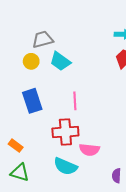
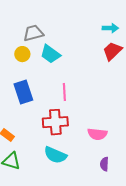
pink semicircle: (89, 150) -> (97, 134), moved

